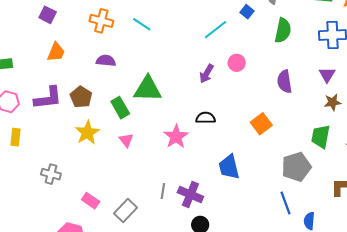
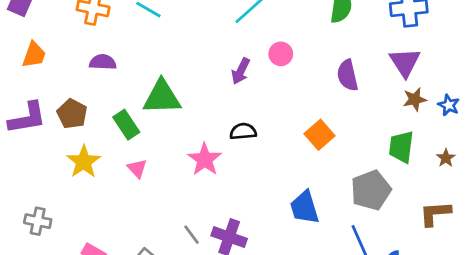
purple triangle: (327, 75) -> (405, 62), size x1.4
blue trapezoid: (229, 167) -> (305, 207), moved
gray line: (163, 191) -> (191, 235), turned -42

